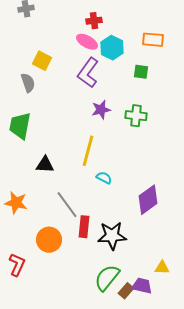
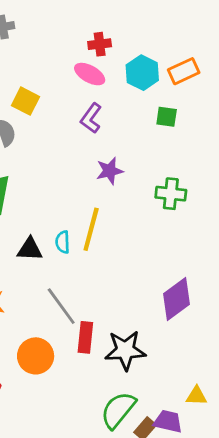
orange rectangle: (153, 40) -> (184, 71), turned -30
cyan hexagon: (112, 48) -> (142, 73), moved
purple L-shape: (88, 73) -> (91, 118), size x0.7
green cross: (136, 116) -> (171, 194), moved
cyan semicircle: (104, 178) -> (63, 242), moved, turned -119

